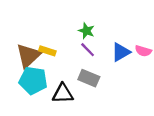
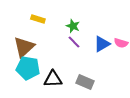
yellow rectangle: (47, 51) -> (38, 19), moved
gray rectangle: (89, 78) -> (85, 82), moved

